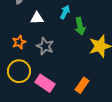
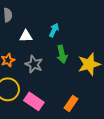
green arrow: (80, 26) -> (62, 54), moved

